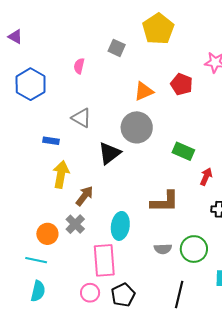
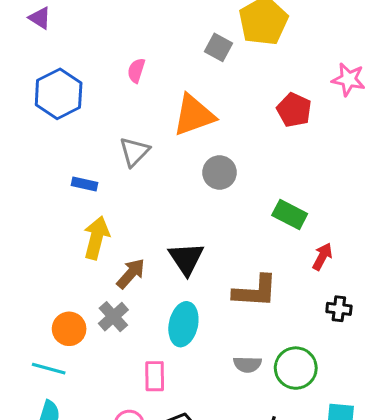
gray square: (117, 48) -> (218, 47), moved
orange triangle: (144, 91) -> (194, 115), moved, size x1.4
gray triangle: (81, 118) -> (134, 152), turned 40
gray circle: (137, 127) -> (220, 172), size x0.7
black triangle: (109, 153) -> (186, 259), moved, turned -30
pink rectangle: (104, 260) -> (155, 376), size x0.6

